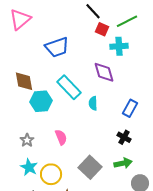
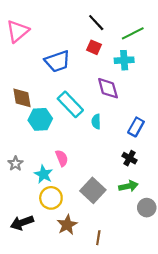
red square: (102, 29) -> (94, 47), moved
gray star: (27, 140) -> (15, 163), moved
cyan star: (29, 167) -> (43, 174), moved

